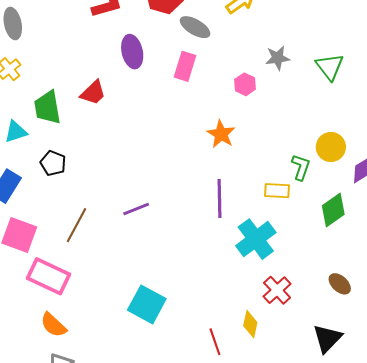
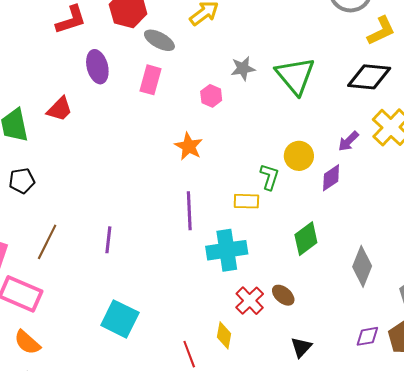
green triangle: (330, 67) -> (295, 76), size x1.4
black pentagon: (53, 163) -> (22, 181), turned -30
purple line: (136, 209) -> (108, 240), moved, turned -60
green diamond: (333, 210) -> (306, 239), moved
cyan cross: (256, 239) -> (227, 250), turned 30
brown ellipse: (340, 284) -> (283, 295), moved
black triangle: (327, 338) -> (301, 347), size x0.7

